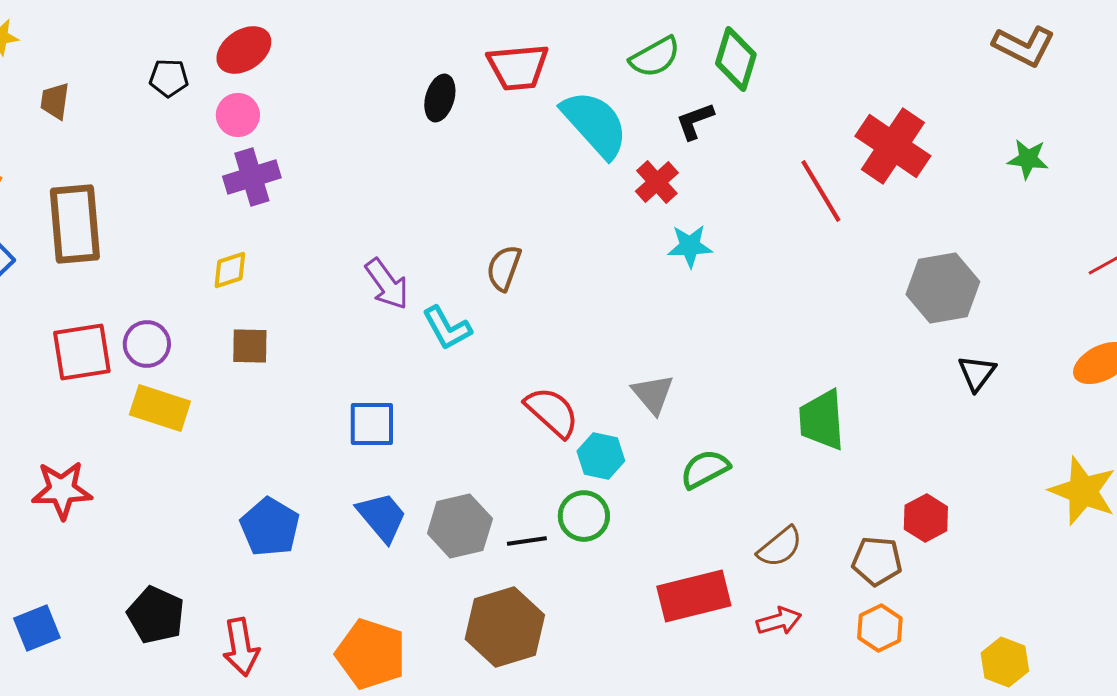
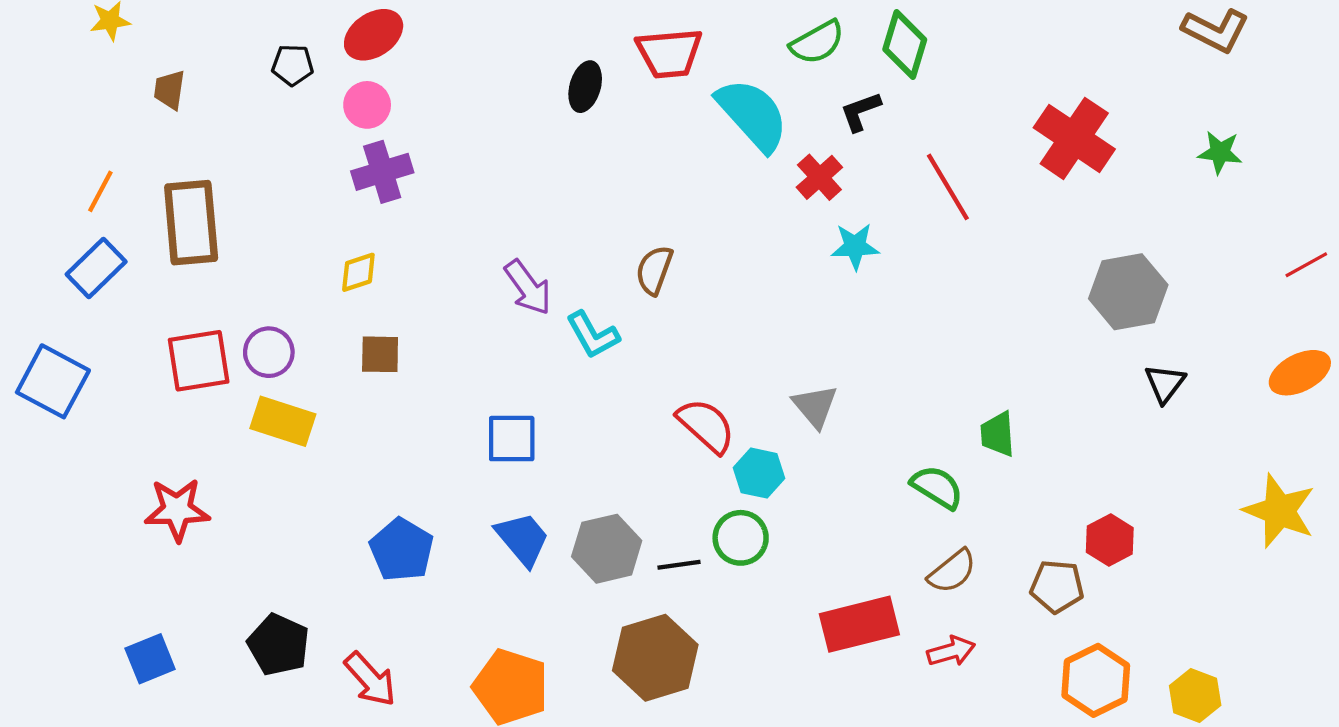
red line: (821, 191) -> (948, 187), moved
green trapezoid: (822, 420) -> (998, 434), size x0.7
green semicircle: (705, 469) -> (937, 487), moved, turned 60
orange hexagon: (880, 628) -> (1096, 680), moved, size x1.4
red arrow: (241, 647) -> (370, 679), turned -32

